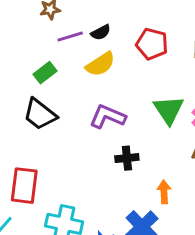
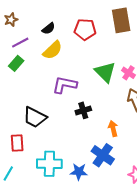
purple line: (70, 36) -> (20, 43), moved
black trapezoid: (40, 114) -> (35, 117), moved
red rectangle: (24, 186) -> (17, 143), size x0.7

